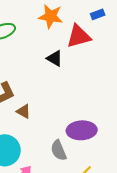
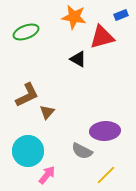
brown triangle: (24, 111) -> (47, 112), turned 42
gray semicircle: (59, 150) -> (82, 151), turned -40

